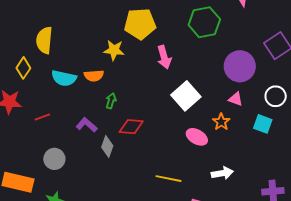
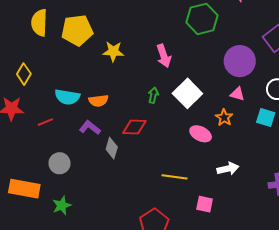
yellow pentagon: (140, 24) -> (77, 30), moved
yellow semicircle: (44, 40) -> (39, 23), moved
orange semicircle: (94, 76) -> (98, 101), moved
cyan semicircle: (64, 78) -> (67, 97), moved
green arrow: (111, 101) -> (153, 95), moved

